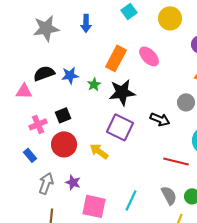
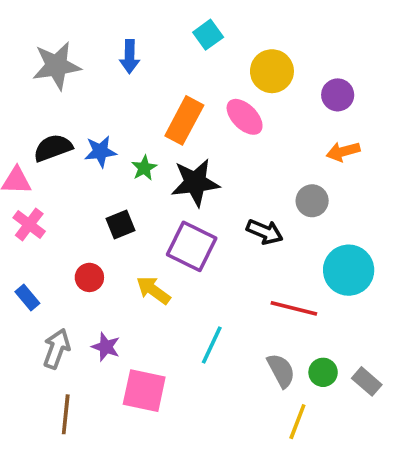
yellow circle: (170, 18) -> (272, 71), moved
black square: (63, 115) -> (120, 225), moved
pink cross: (38, 124) -> (29, 225), moved, turned -30
red circle: (64, 144) -> (89, 277), size x0.6
cyan line: (131, 200) -> (212, 345), moved

